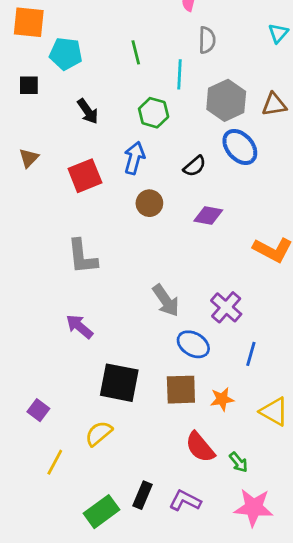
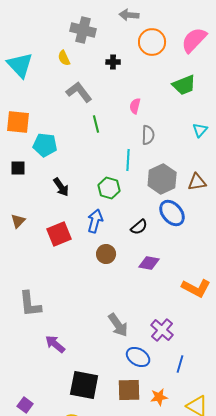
green line: (136, 52) -> (96, 124), moved
gray L-shape: (82, 257) -> (30, 304), moved

